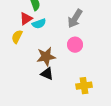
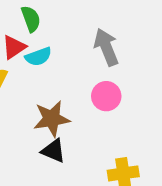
gray arrow: (75, 19) -> (106, 47), turned 126

